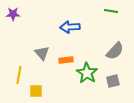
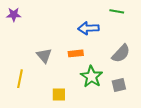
blue arrow: (70, 27) -> (88, 28), moved
orange rectangle: (66, 60) -> (76, 53), moved
yellow square: (36, 91) -> (59, 95), moved

